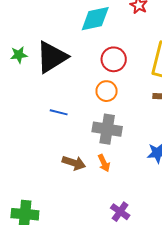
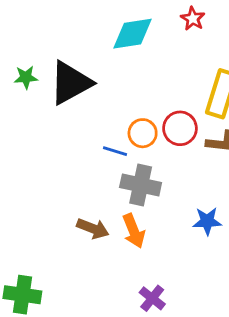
red circle: (114, 59) -> (180, 128), moved
blue line: (59, 112) -> (115, 151), moved
orange arrow: (104, 163) -> (134, 231), size x1.4

